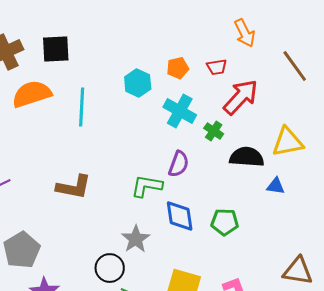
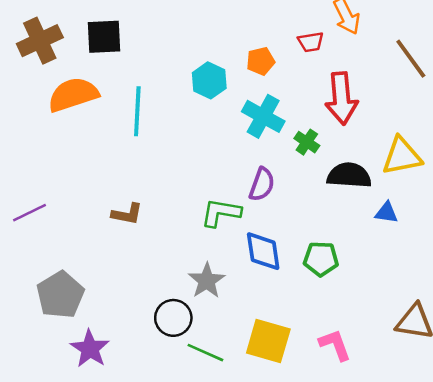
red trapezoid: (217, 67) -> (311, 42), moved
red arrow: (241, 97) -> (341, 98), turned 132
brown L-shape: (74, 187) -> (127, 214), size x0.7

